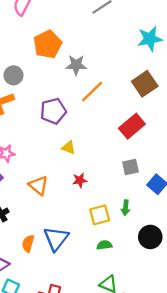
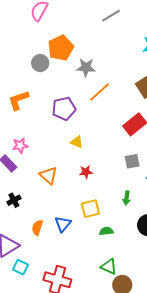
gray circle: (13, 75) -> (40, 63), moved
yellow square: (100, 215) -> (90, 209), moved
blue triangle: (56, 239) -> (63, 224), size x0.7

